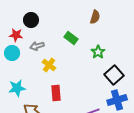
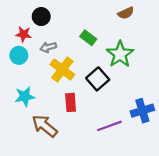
brown semicircle: (95, 17) -> (126, 13), moved, turned 48
green star: (98, 52) -> (120, 54), size x1.6
yellow cross: (49, 65) -> (62, 69), size x1.5
black square: (114, 75) -> (98, 79), moved

